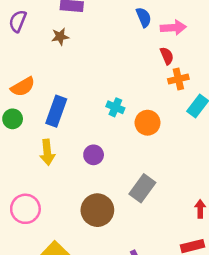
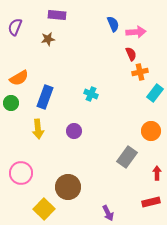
orange circle: (148, 123) -> (151, 131), moved
gray rectangle: (142, 188) -> (127, 157), moved
brown circle: (97, 210) -> (68, 187), moved

